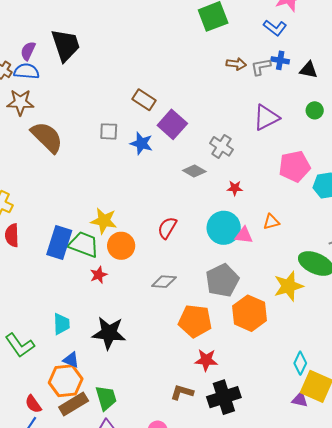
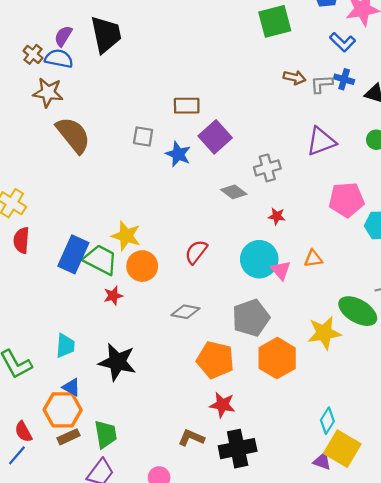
brown rectangle: (144, 100) -> (187, 106), turned -40
gray cross: (221, 146) -> (267, 168), turned 35
pink triangle: (244, 235) -> (281, 270), turned 36
brown rectangle: (74, 404) -> (69, 437), size x0.7

